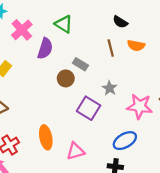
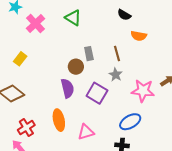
brown line: (111, 48) -> (117, 54), moved
purple semicircle: (45, 49) -> (67, 88), moved, turned -30
gray rectangle: (80, 64) -> (89, 54), turned 48

